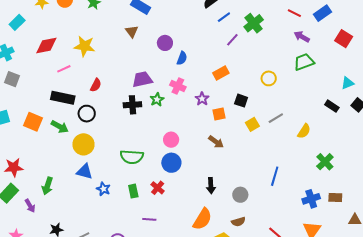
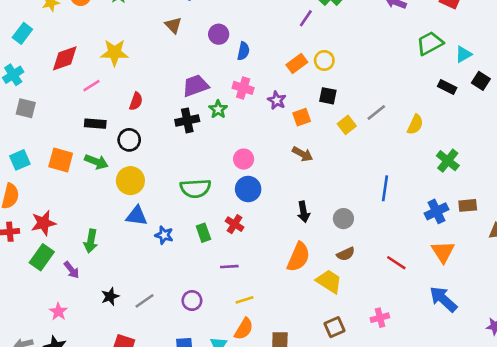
green trapezoid: (304, 62) -> (430, 43), moved
yellow circle: (269, 78) -> (324, 60), moved
black rectangle: (63, 98) -> (95, 124), size x0.7

